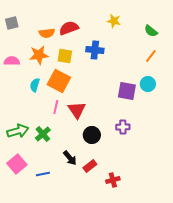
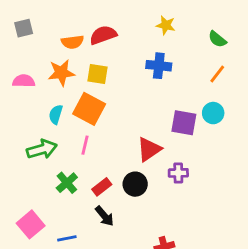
blue cross: (95, 50) -> (159, 66), moved
red triangle: (77, 110) -> (149, 149), moved, turned 30
green arrow: (18, 131) -> (42, 149), moved
red rectangle: (90, 166) -> (102, 187), moved

